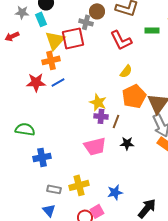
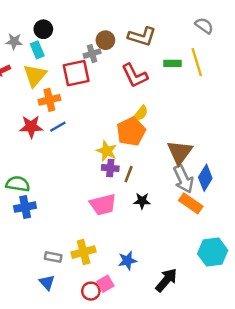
gray cross: (86, 22) -> (92, 54), turned -32
yellow triangle: (55, 40) -> (35, 75), moved
orange pentagon: (134, 96) -> (131, 132), moved
blue cross: (42, 157) -> (25, 207), moved

